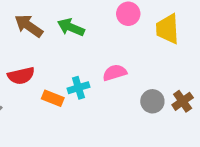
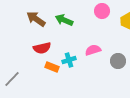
red semicircle: (21, 76) -> (42, 48), moved
gray circle: (152, 101) -> (118, 61), moved

